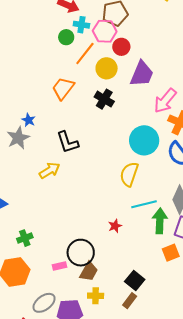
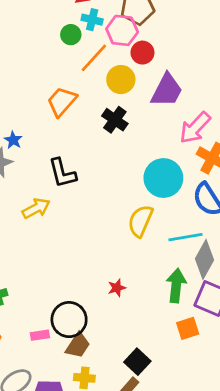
cyan line: (144, 204) -> (185, 237), moved

